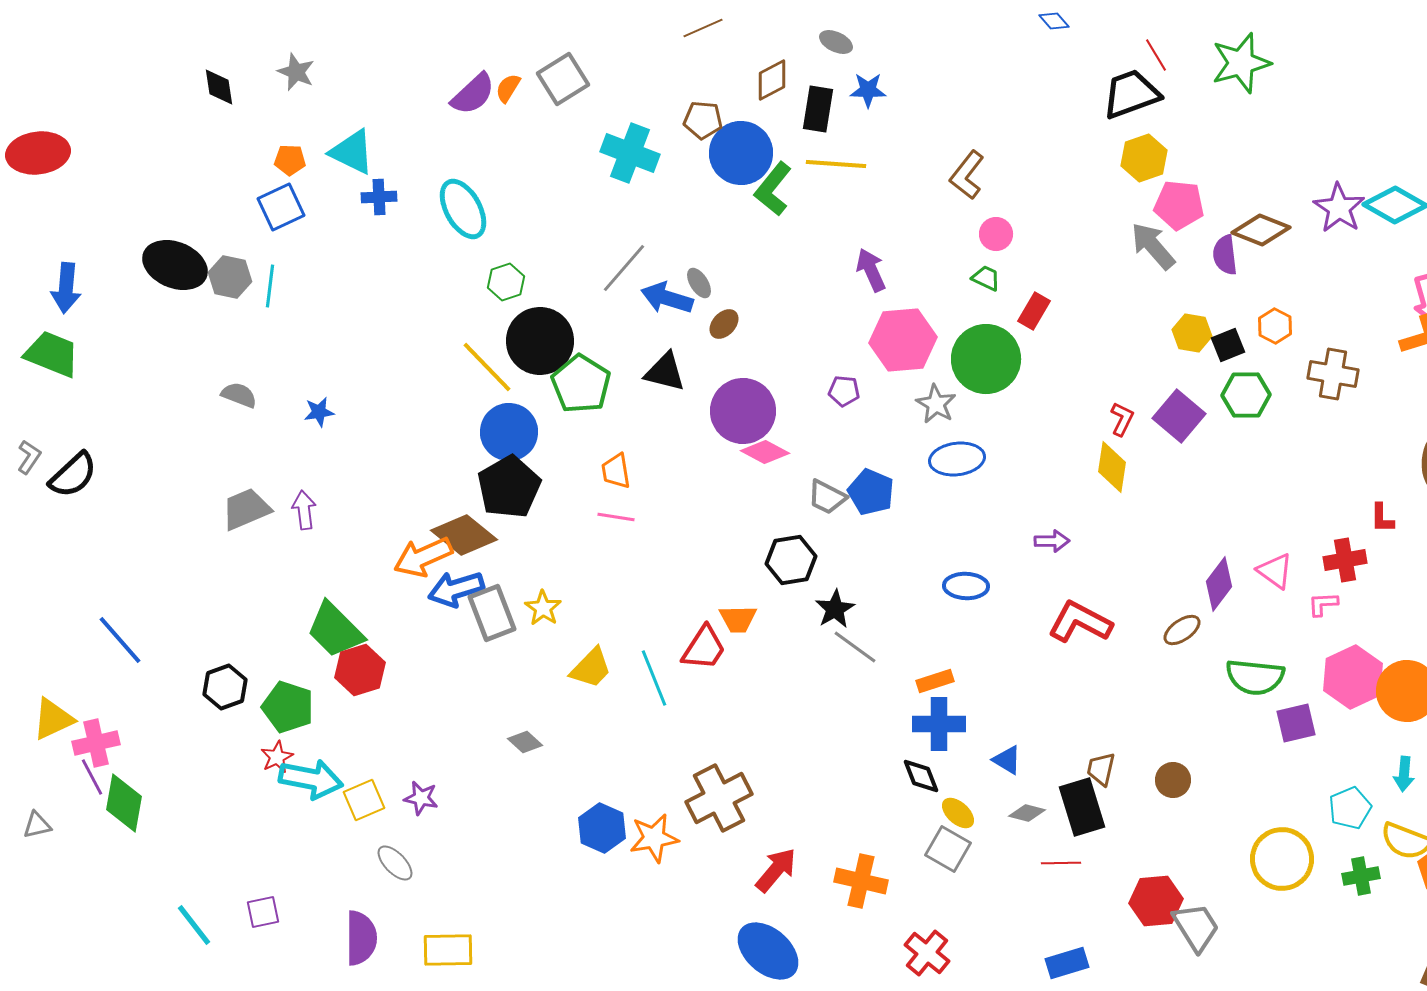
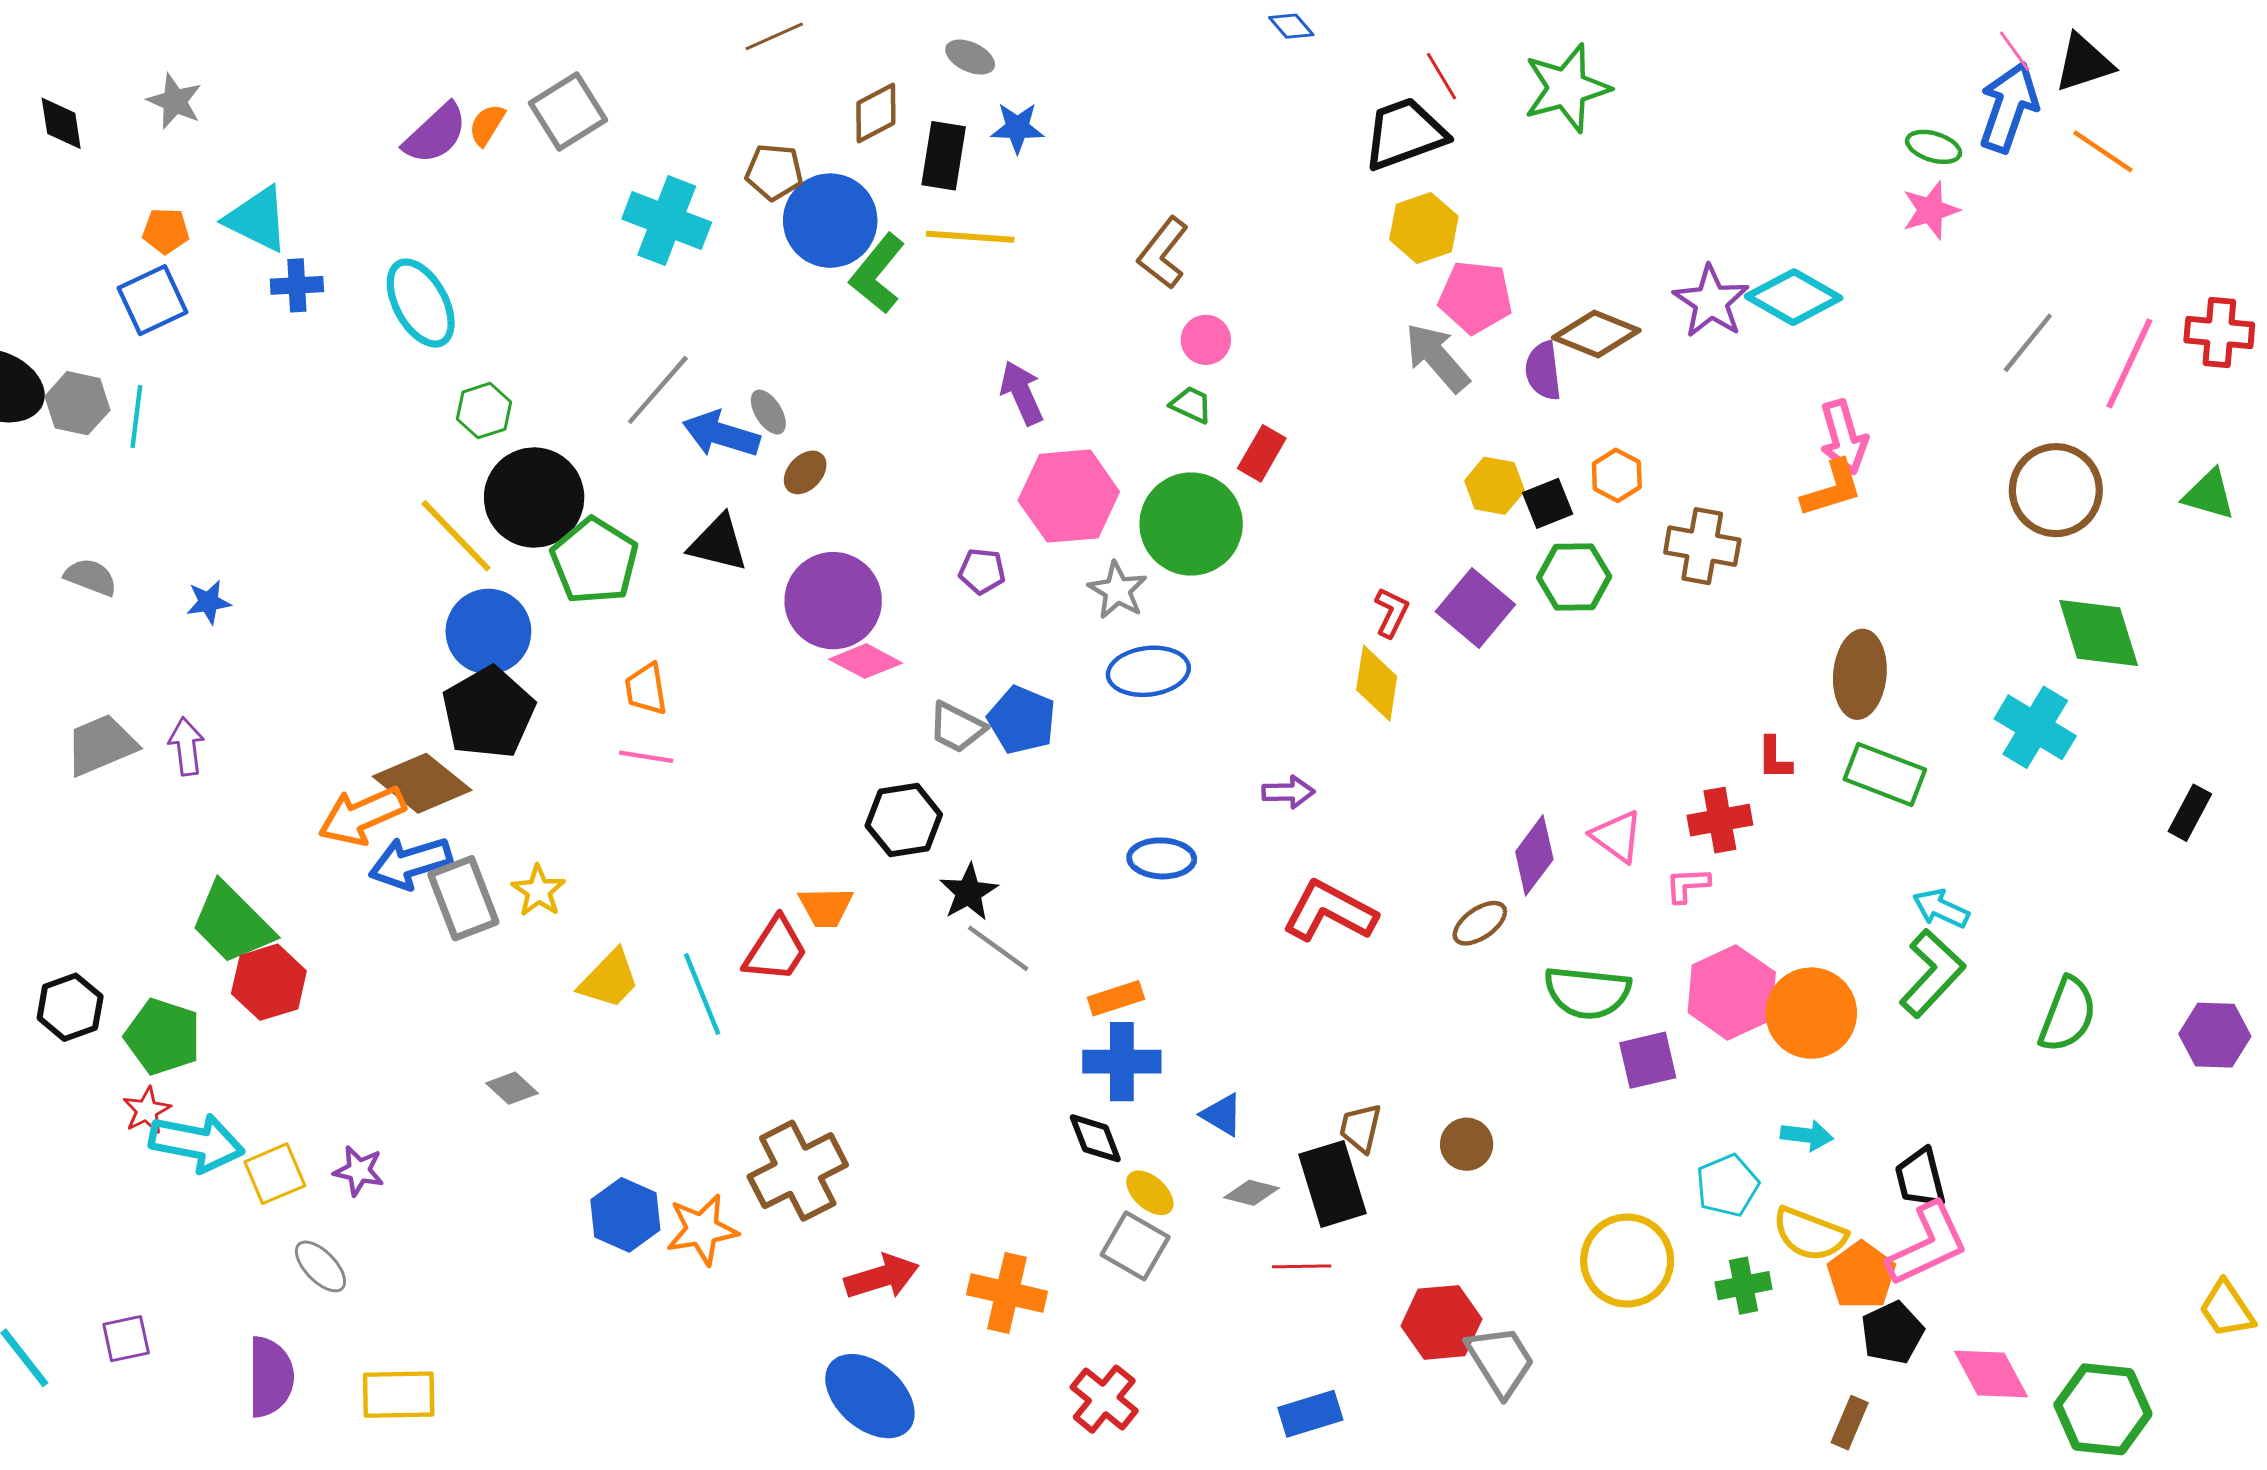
cyan arrow: (1404, 774) -> (1807, 1135), turned -88
red arrow: (776, 870) -> (882, 1277), turned 33

